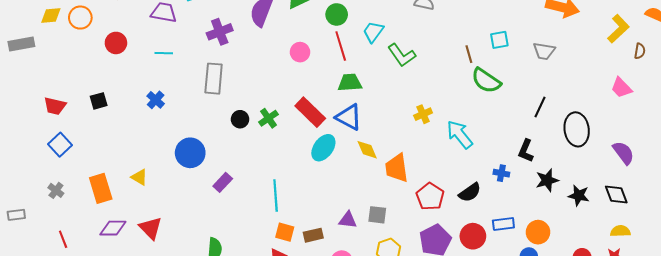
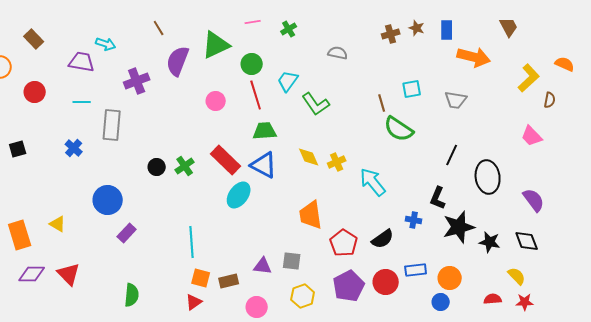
gray rectangle: (214, 79) -> (112, 125), moved
yellow diamond: (367, 150) -> (309, 157), moved
black star: (547, 180) -> (459, 227), size x1.4
purple rectangle: (223, 182) -> (127, 233), moved
yellow semicircle: (620, 231) -> (517, 276), moved, turned 48

